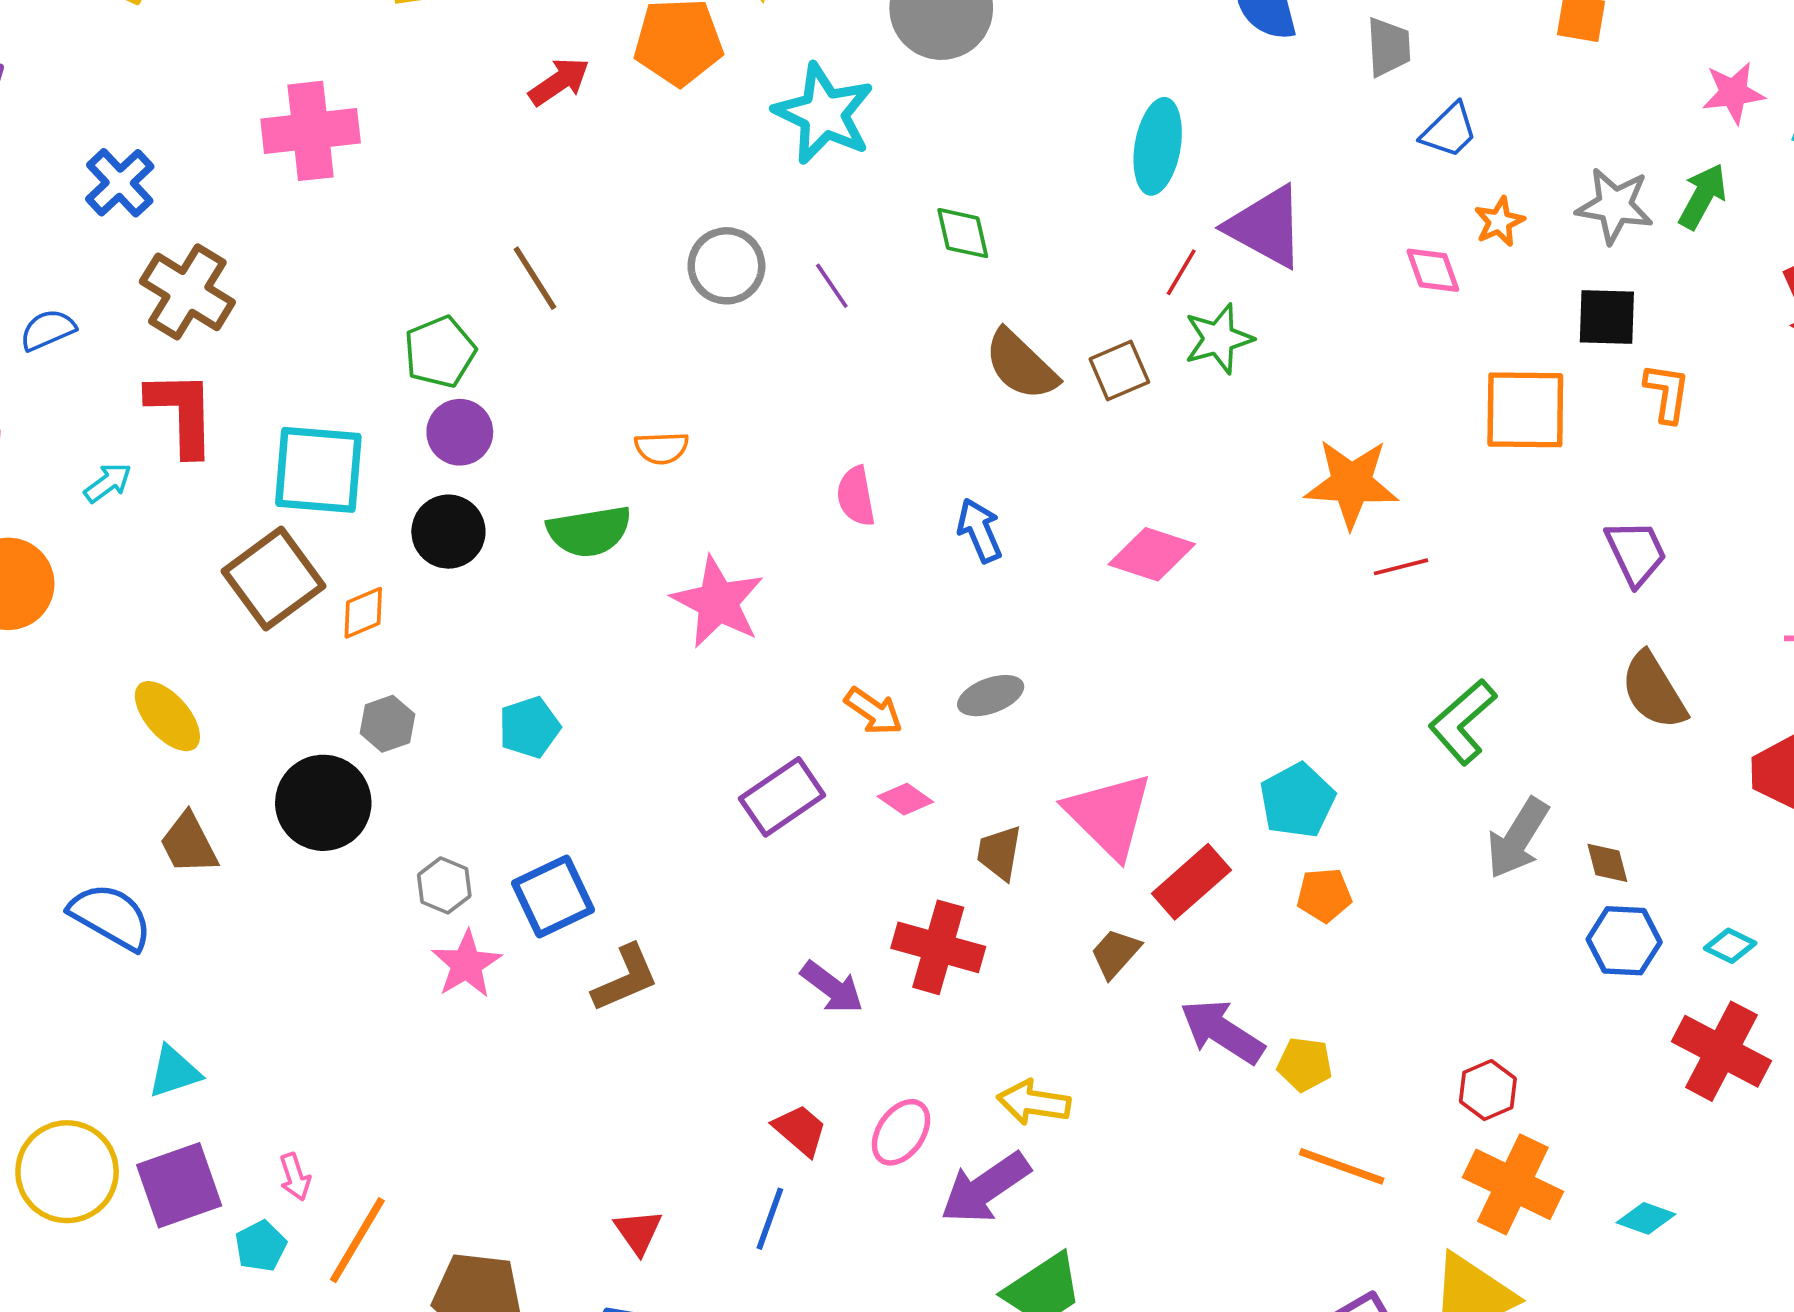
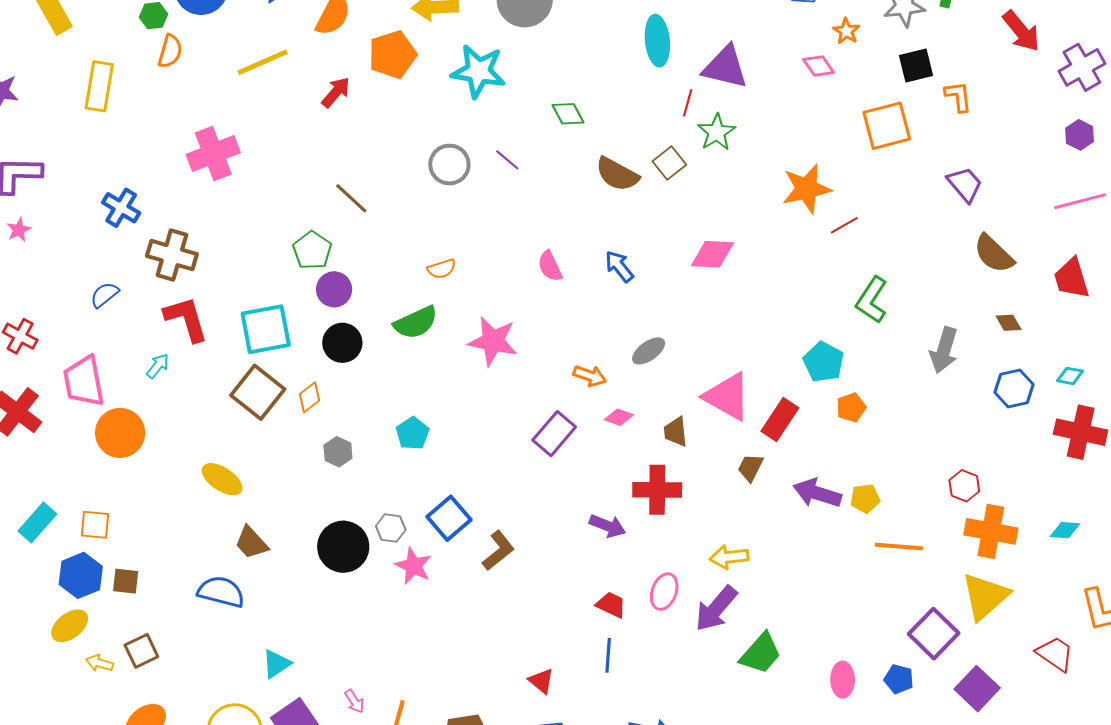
green L-shape: (1463, 722) -> (872, 300), moved
black circle: (323, 803) -> (343, 547), moved
brown diamond: (1607, 863) -> (1009, 323), moved

